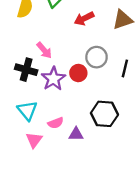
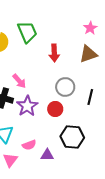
red arrow: (84, 19) -> (54, 53), turned -66
red circle: (78, 73) -> (55, 109), moved

